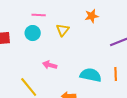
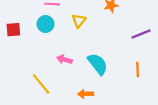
cyan semicircle: (91, 75) -> (98, 64), moved, turned 40

